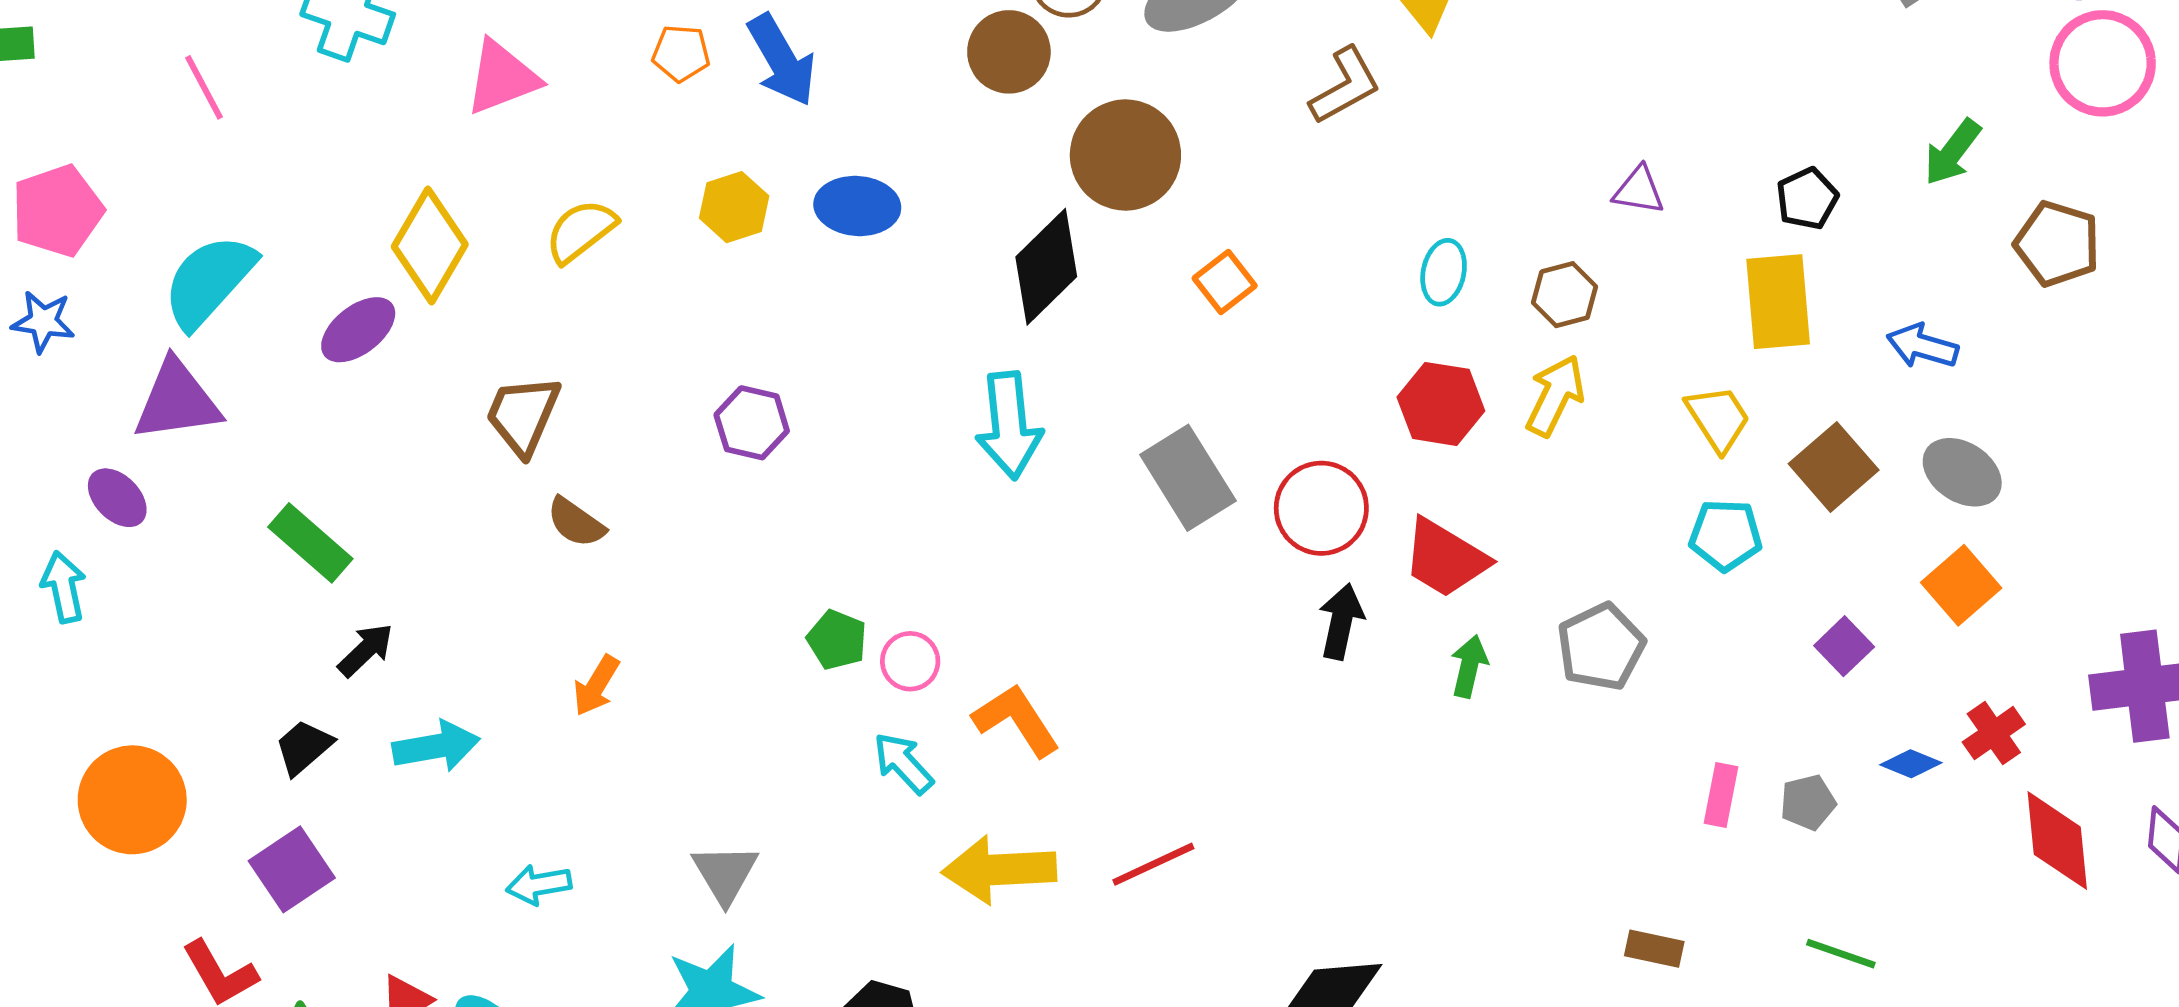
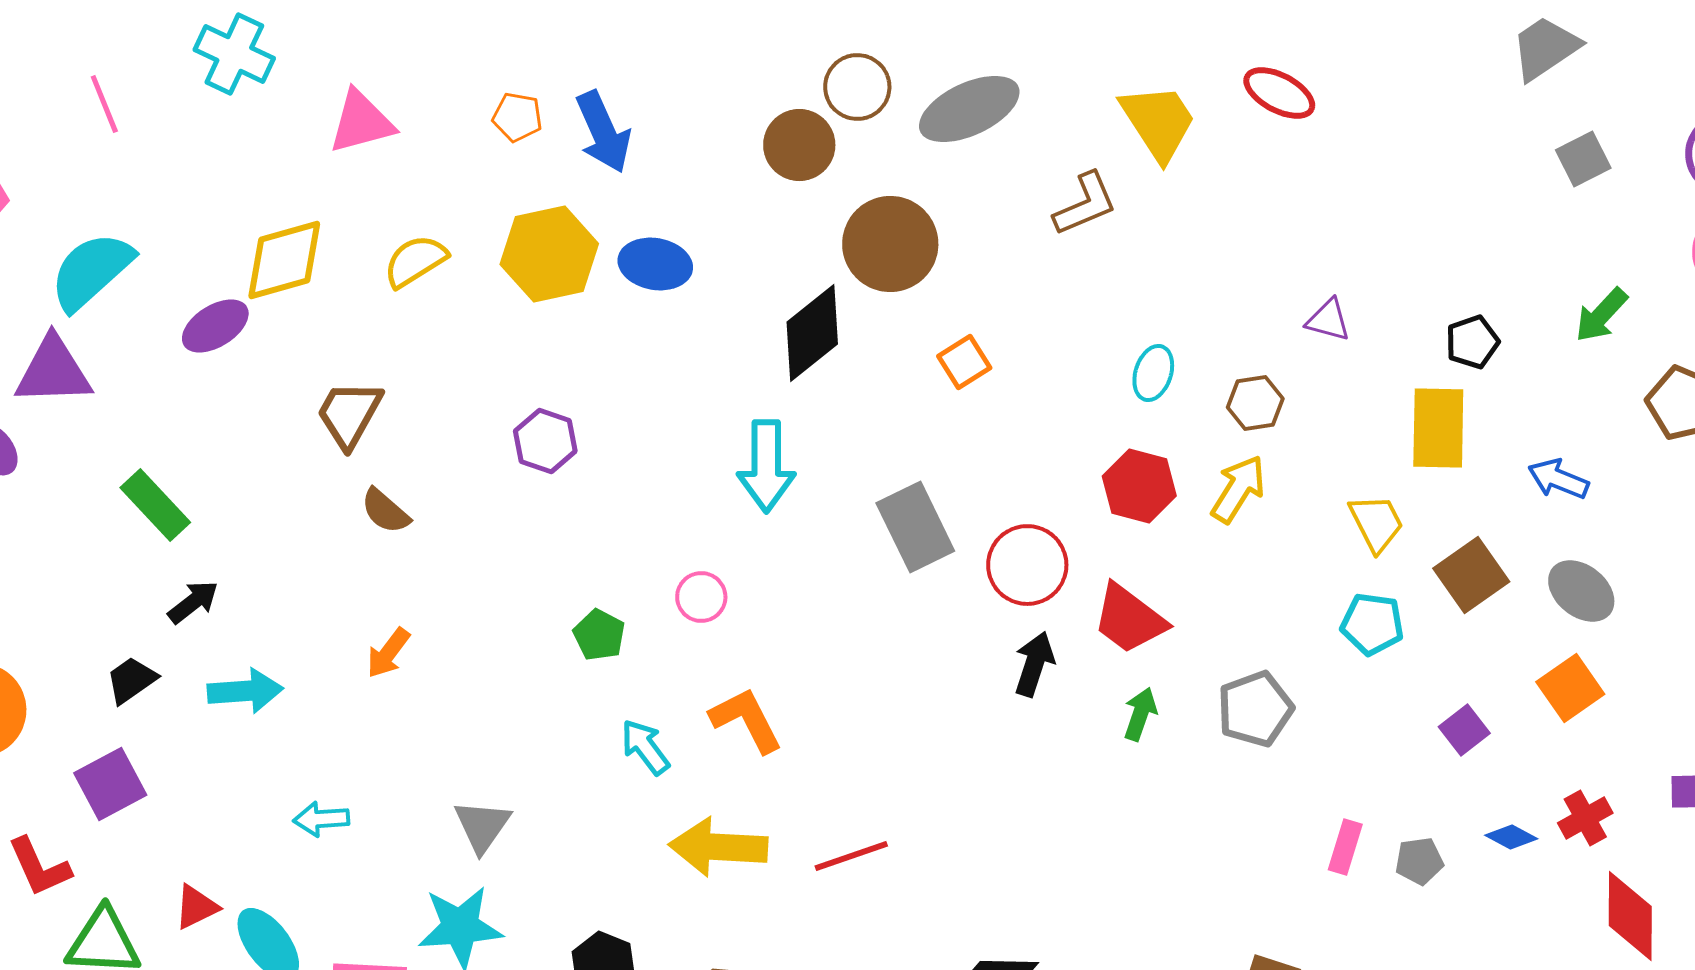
yellow hexagon: (734, 207) -> (549, 254), size x1.6
yellow diamond: (430, 246) -> (284, 260), turned 38
pink circle: (910, 661) -> (701, 597), moved

